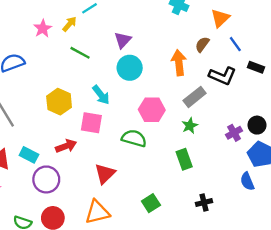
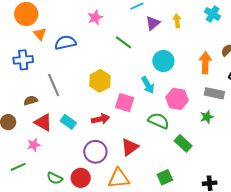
yellow arrow: (69, 24) -> (177, 21), moved, turned -56
purple triangle: (123, 40) -> (153, 23), moved
cyan arrow: (101, 95) -> (148, 85), moved
gray rectangle: (195, 97) -> (214, 93), turned 42
green rectangle: (184, 159) -> (183, 143), moved, turned -36
purple circle: (46, 179) -> (95, 152), moved

